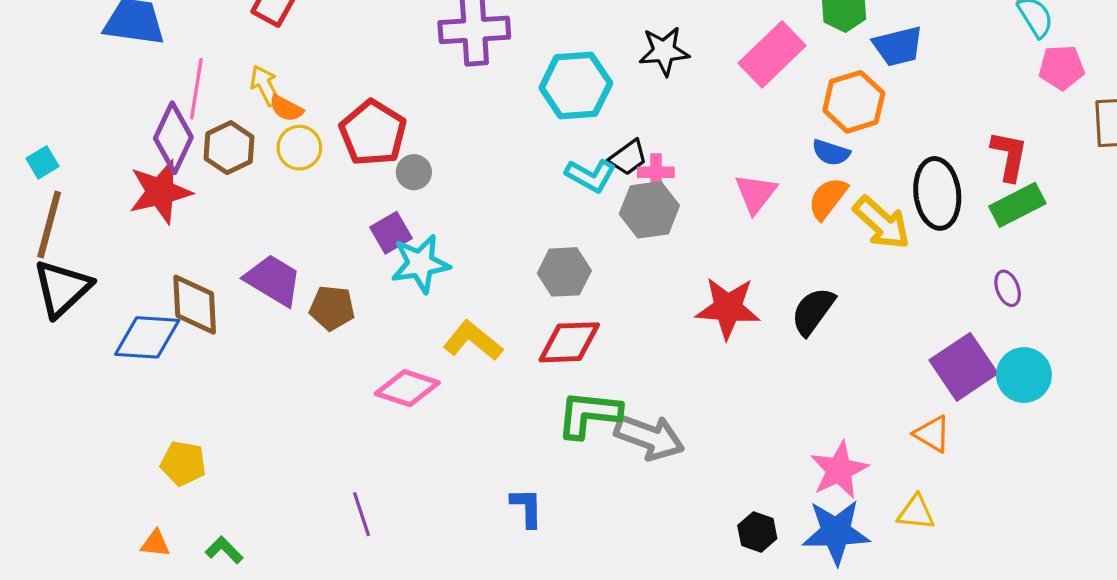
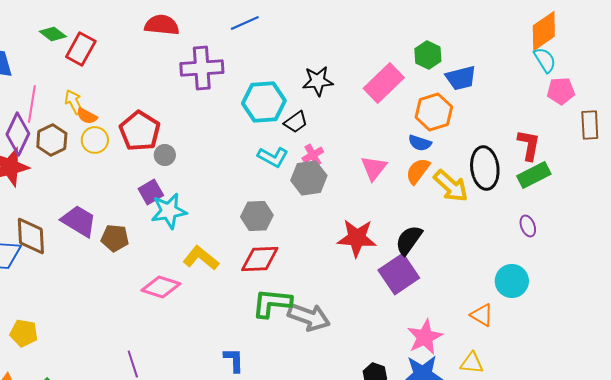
black trapezoid: (628, 157) -> (296, 122), moved
pink cross: (656, 172) -> (313, 155), turned -30
purple square: (963, 367) -> (399, 274), moved
cyan circle: (1024, 375) -> (512, 281), moved

